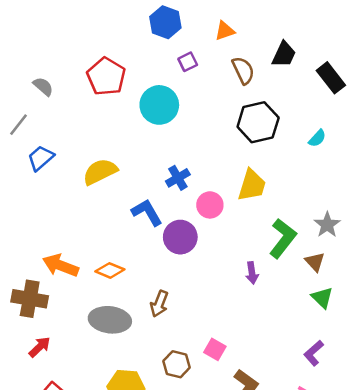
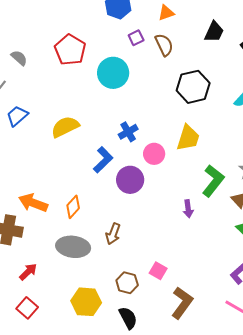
brown semicircle: (243, 70) -> (164, 45), moved
blue L-shape: (147, 212) -> (103, 160), turned 76
orange diamond: (110, 270) -> (73, 207), turned -70
red arrow: (40, 347) -> (28, 272), moved

